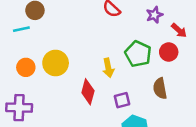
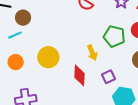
orange circle: (26, 67) -> (16, 62), moved

